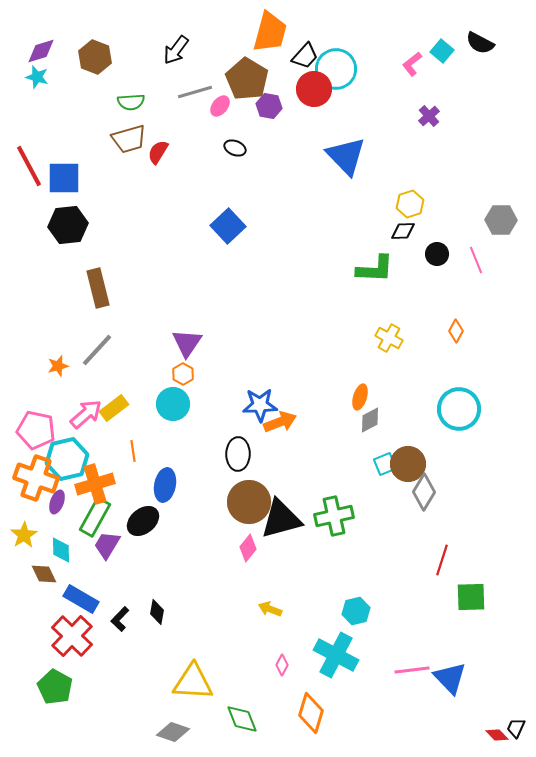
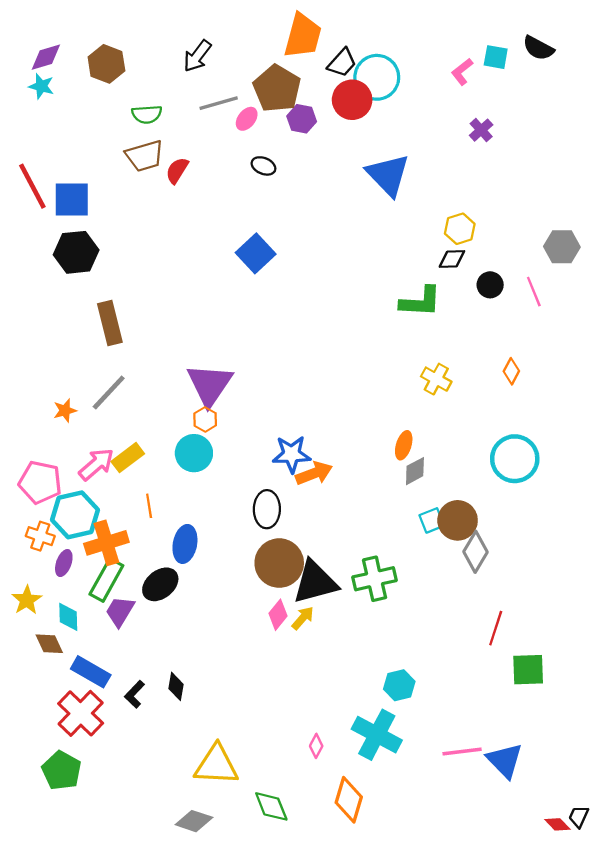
cyan square: (442, 51) -> (496, 57), turned -30
purple triangle: (187, 343) -> (210, 385), size x1.4
orange cross: (36, 478) -> (40, 536), size x0.6
yellow arrow: (270, 609) -> (303, 618), moved, turned 110

